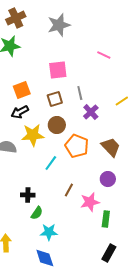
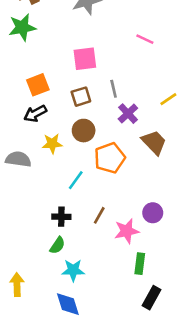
yellow star: (33, 135) -> (52, 144), size x0.7
orange pentagon: (77, 146) -> (110, 158), turned 30
brown trapezoid: (111, 147) -> (154, 142), moved
purple circle: (108, 179) -> (153, 213), moved
black cross: (28, 195) -> (61, 217), moved
green rectangle: (106, 219) -> (140, 264), moved

